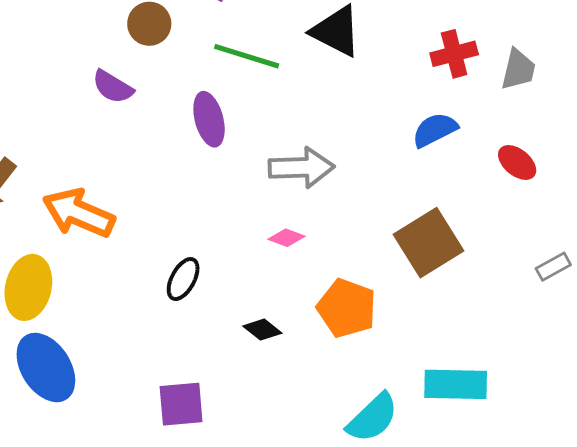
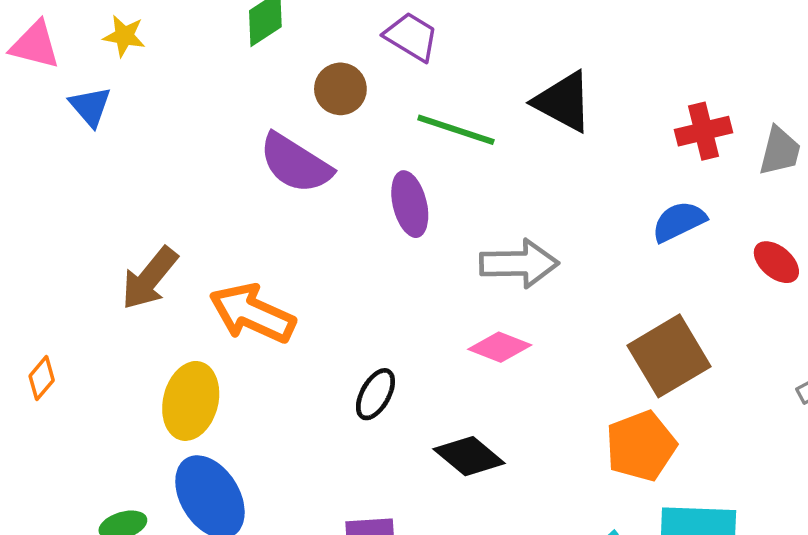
purple semicircle: (113, 87) -> (296, 163), size x1.5
pink diamond: (287, 238) -> (500, 347), size x1.4
orange pentagon: (347, 308) -> (641, 446), moved, turned 30
black diamond: (262, 330) -> (469, 456), size x1.5

